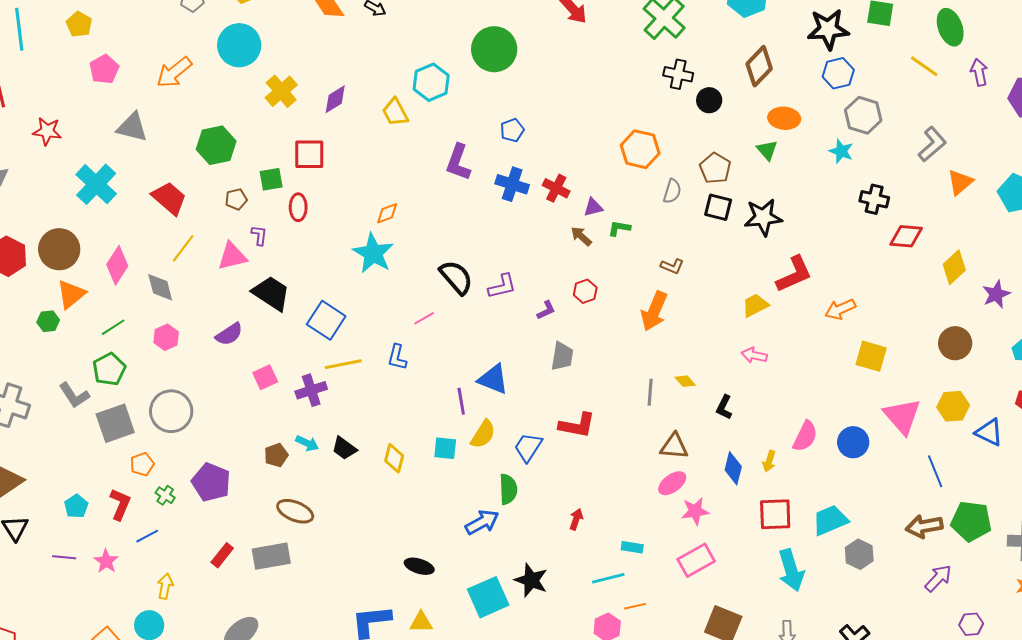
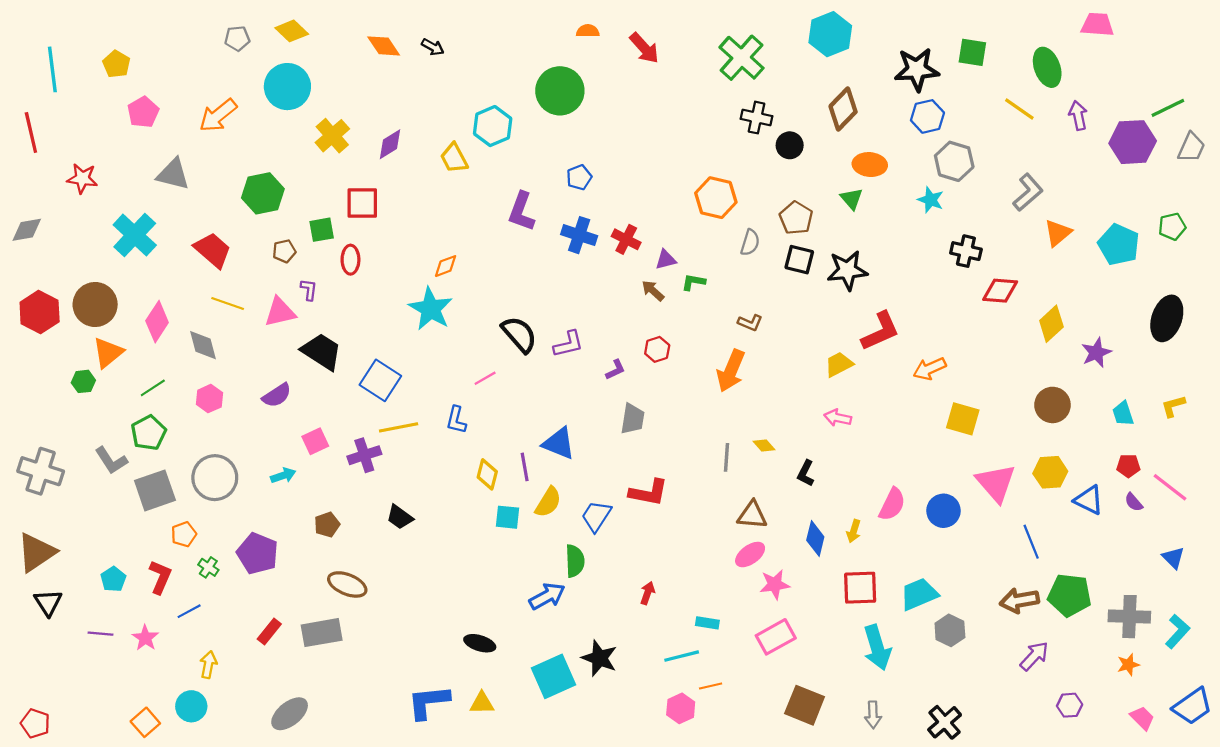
yellow line: (183, 248) -> (228, 303), turned 72
cyan arrow: (307, 443) -> (283, 475), moved, turned -45
yellow diamond: (394, 458) -> (487, 474), moved

